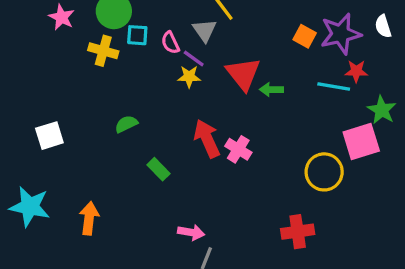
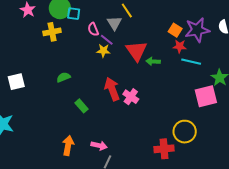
cyan square: (137, 35) -> (74, 14), moved
yellow cross: (103, 51) -> (52, 32), turned -30
red star: (356, 71) -> (180, 46), moved
yellow circle: (324, 172) -> (185, 132), moved
orange arrow: (89, 218) -> (68, 145), moved

